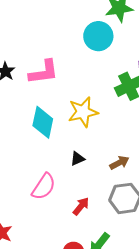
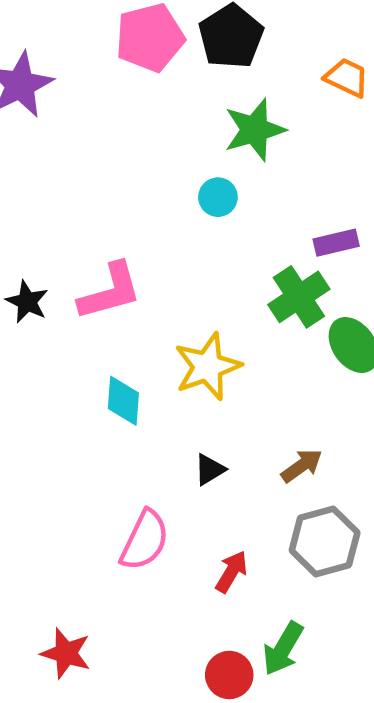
cyan circle: (98, 36) -> (218, 197), size x0.6
cyan diamond: (43, 122) -> (123, 401), size x0.7

